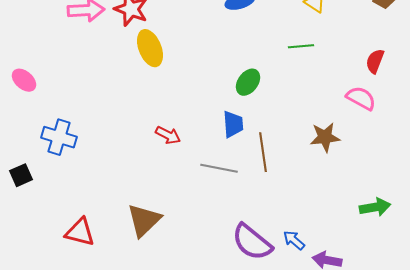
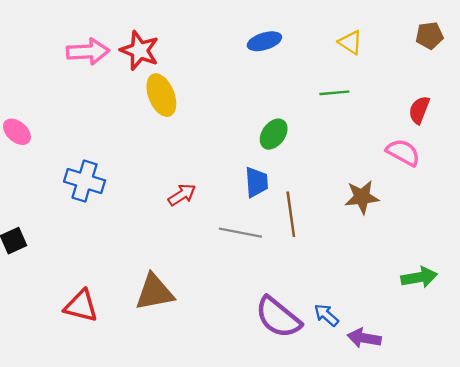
red arrow: (168, 135) -> (182, 195), turned -60
blue cross: (59, 137) -> (85, 181), moved
brown triangle: (144, 220) -> (154, 292), turned 33

